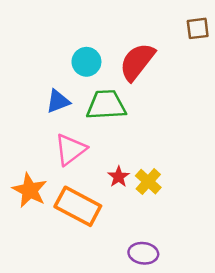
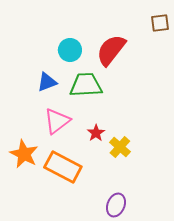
red star: (119, 177) -> (96, 133), moved
purple ellipse: (143, 253) -> (116, 205), turned -75

